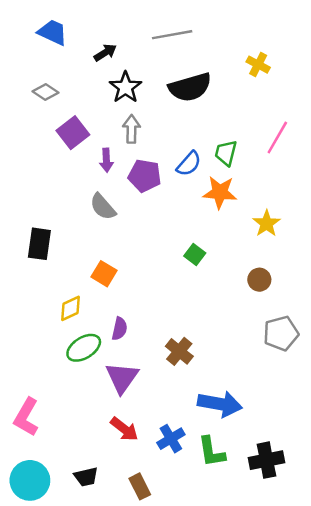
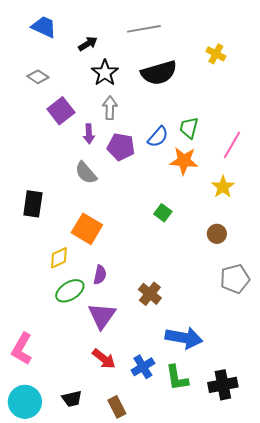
pink line: (277, 137) -> (232, 145), moved
orange square: (104, 274) -> (87, 229), size x1.4

